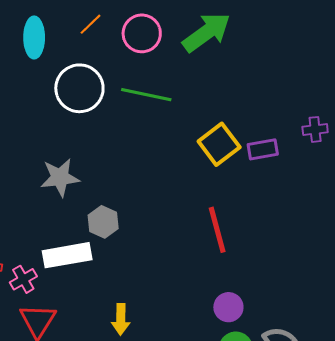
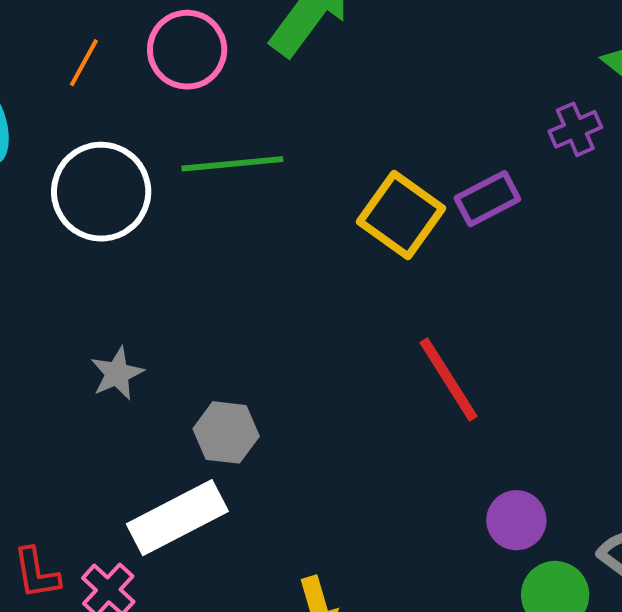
gray star: (60, 177) -> (117, 373), size x0.7

